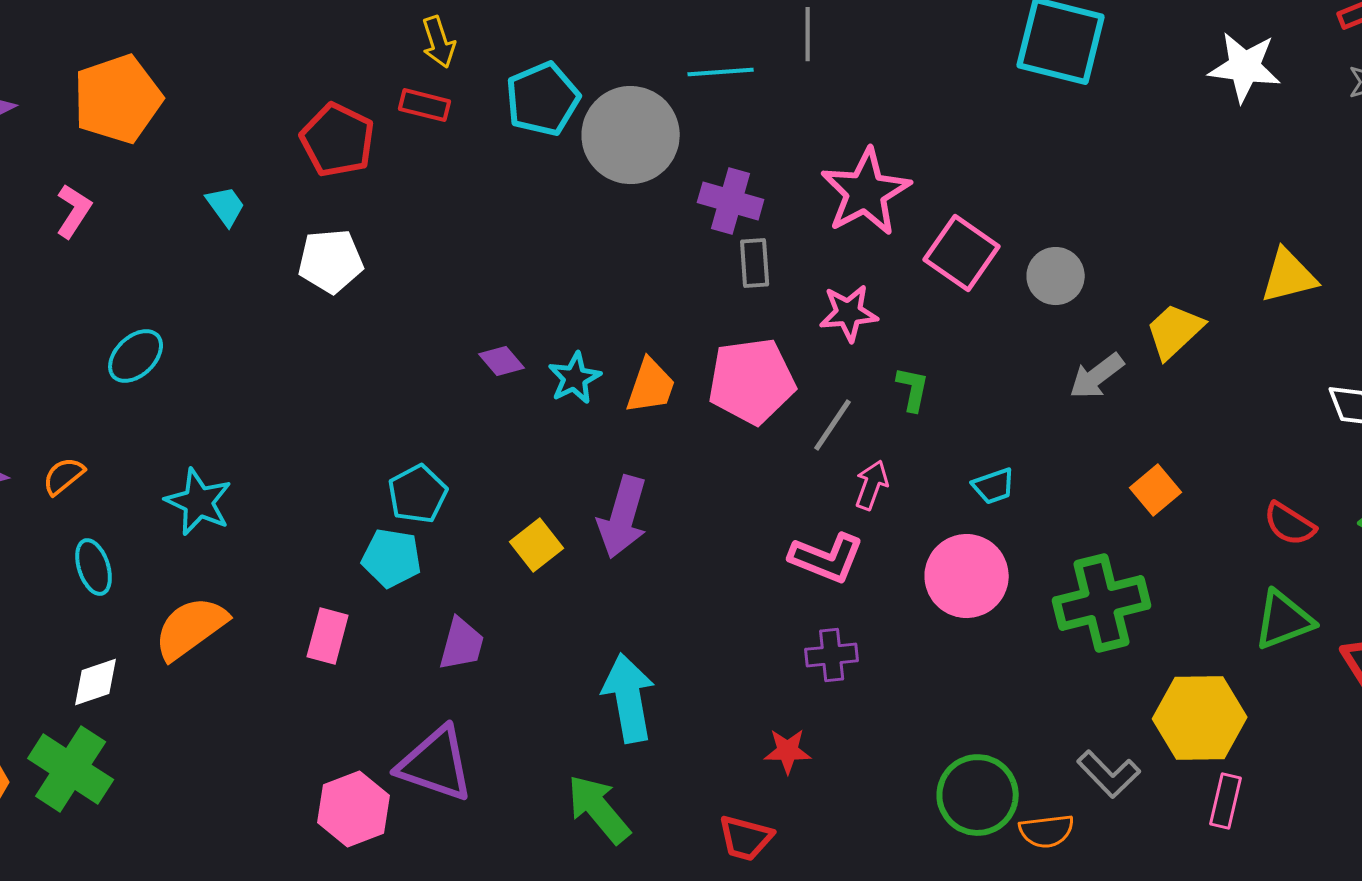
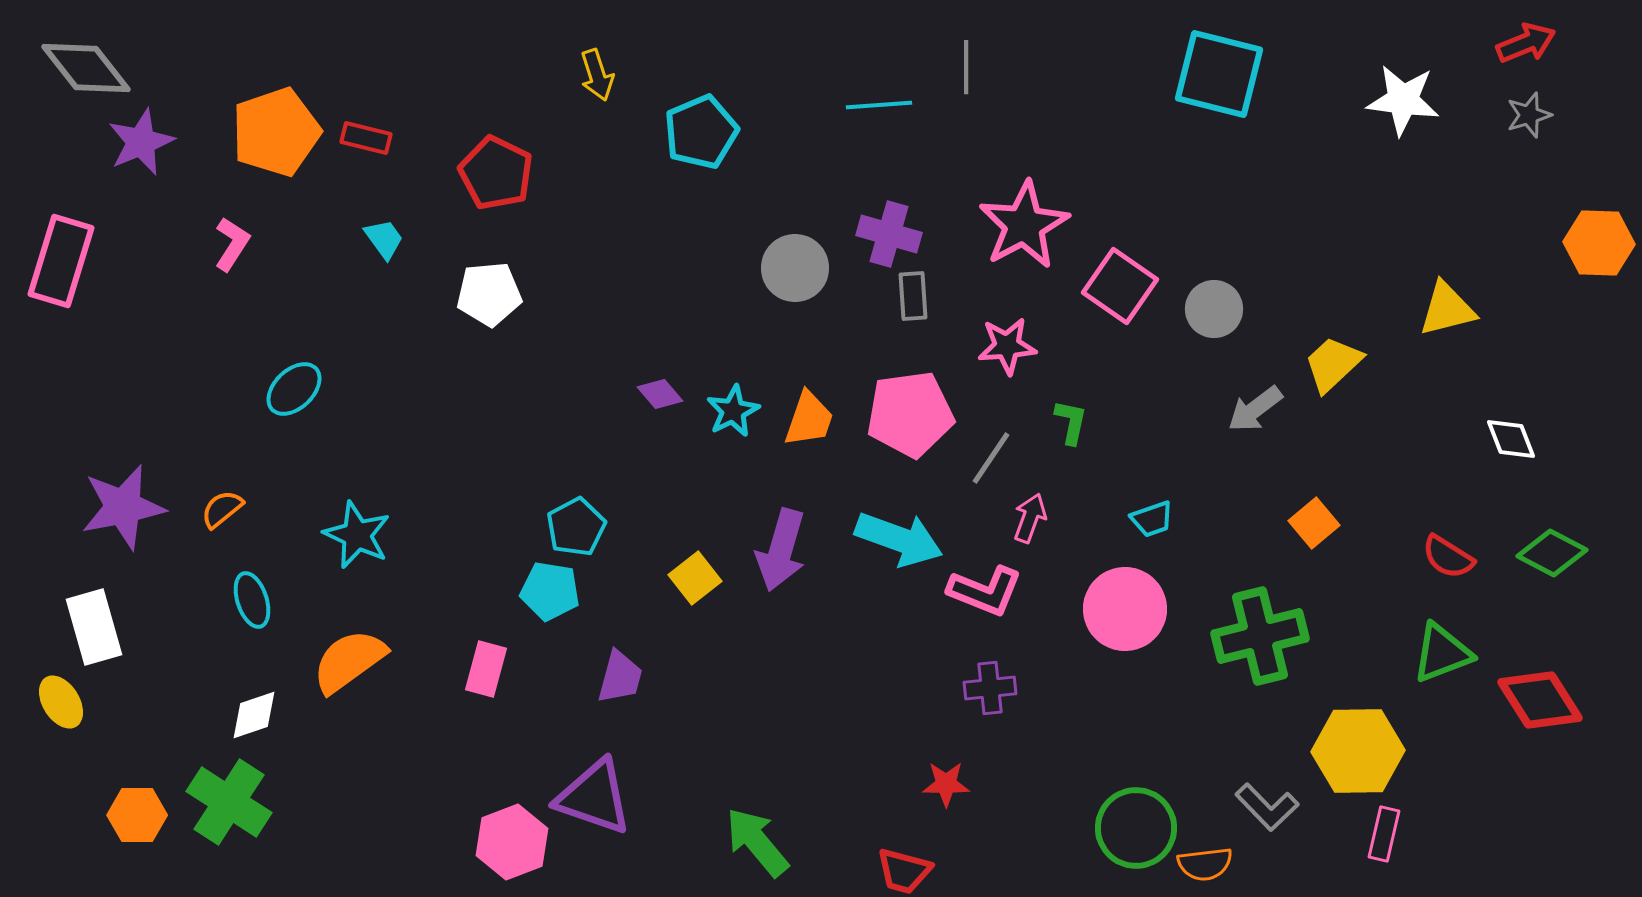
red rectangle: (425, 105) -> (366, 138), moved
gray circle: (631, 135) -> (795, 268), moved, size x0.7
cyan arrow: (629, 698) -> (899, 539), moved, turned 120

